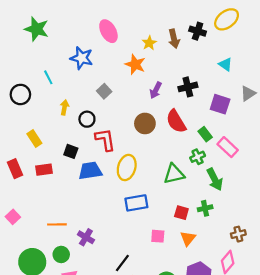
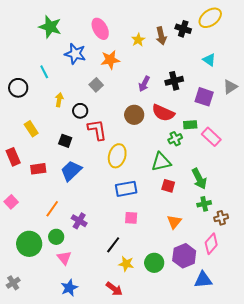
green star: (37, 29) -> (50, 27), moved
orange star: (135, 64) -> (110, 60), moved, turned -30
red semicircle: (176, 121) -> (163, 113), turned -35
green rectangle: (205, 134) -> (190, 125), turned -56
green cross: (198, 157) -> (175, 139), moved
red rectangle: (44, 170) -> (38, 169), moved
blue trapezoid: (90, 171) -> (71, 171), moved, turned -35
green arrow: (215, 179) -> (199, 179), moved
green cross: (205, 208) -> (204, 204), moved
red square: (181, 213) -> (168, 186), moved
orange line: (57, 224) -> (52, 209), turned -54
pink square: (158, 236) -> (131, 218), moved

